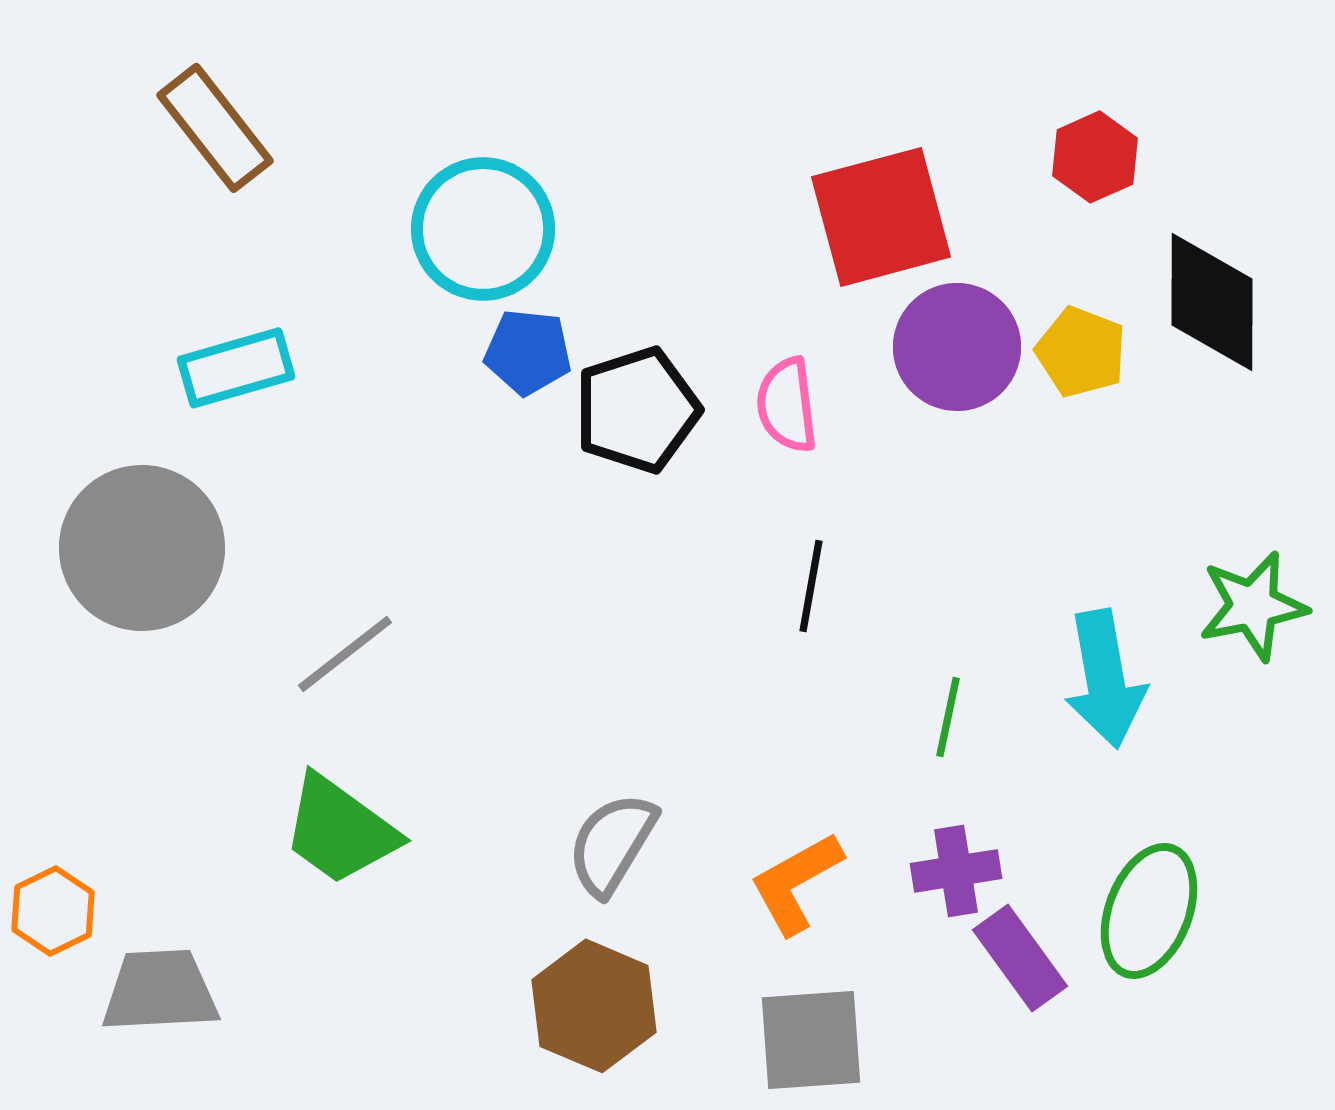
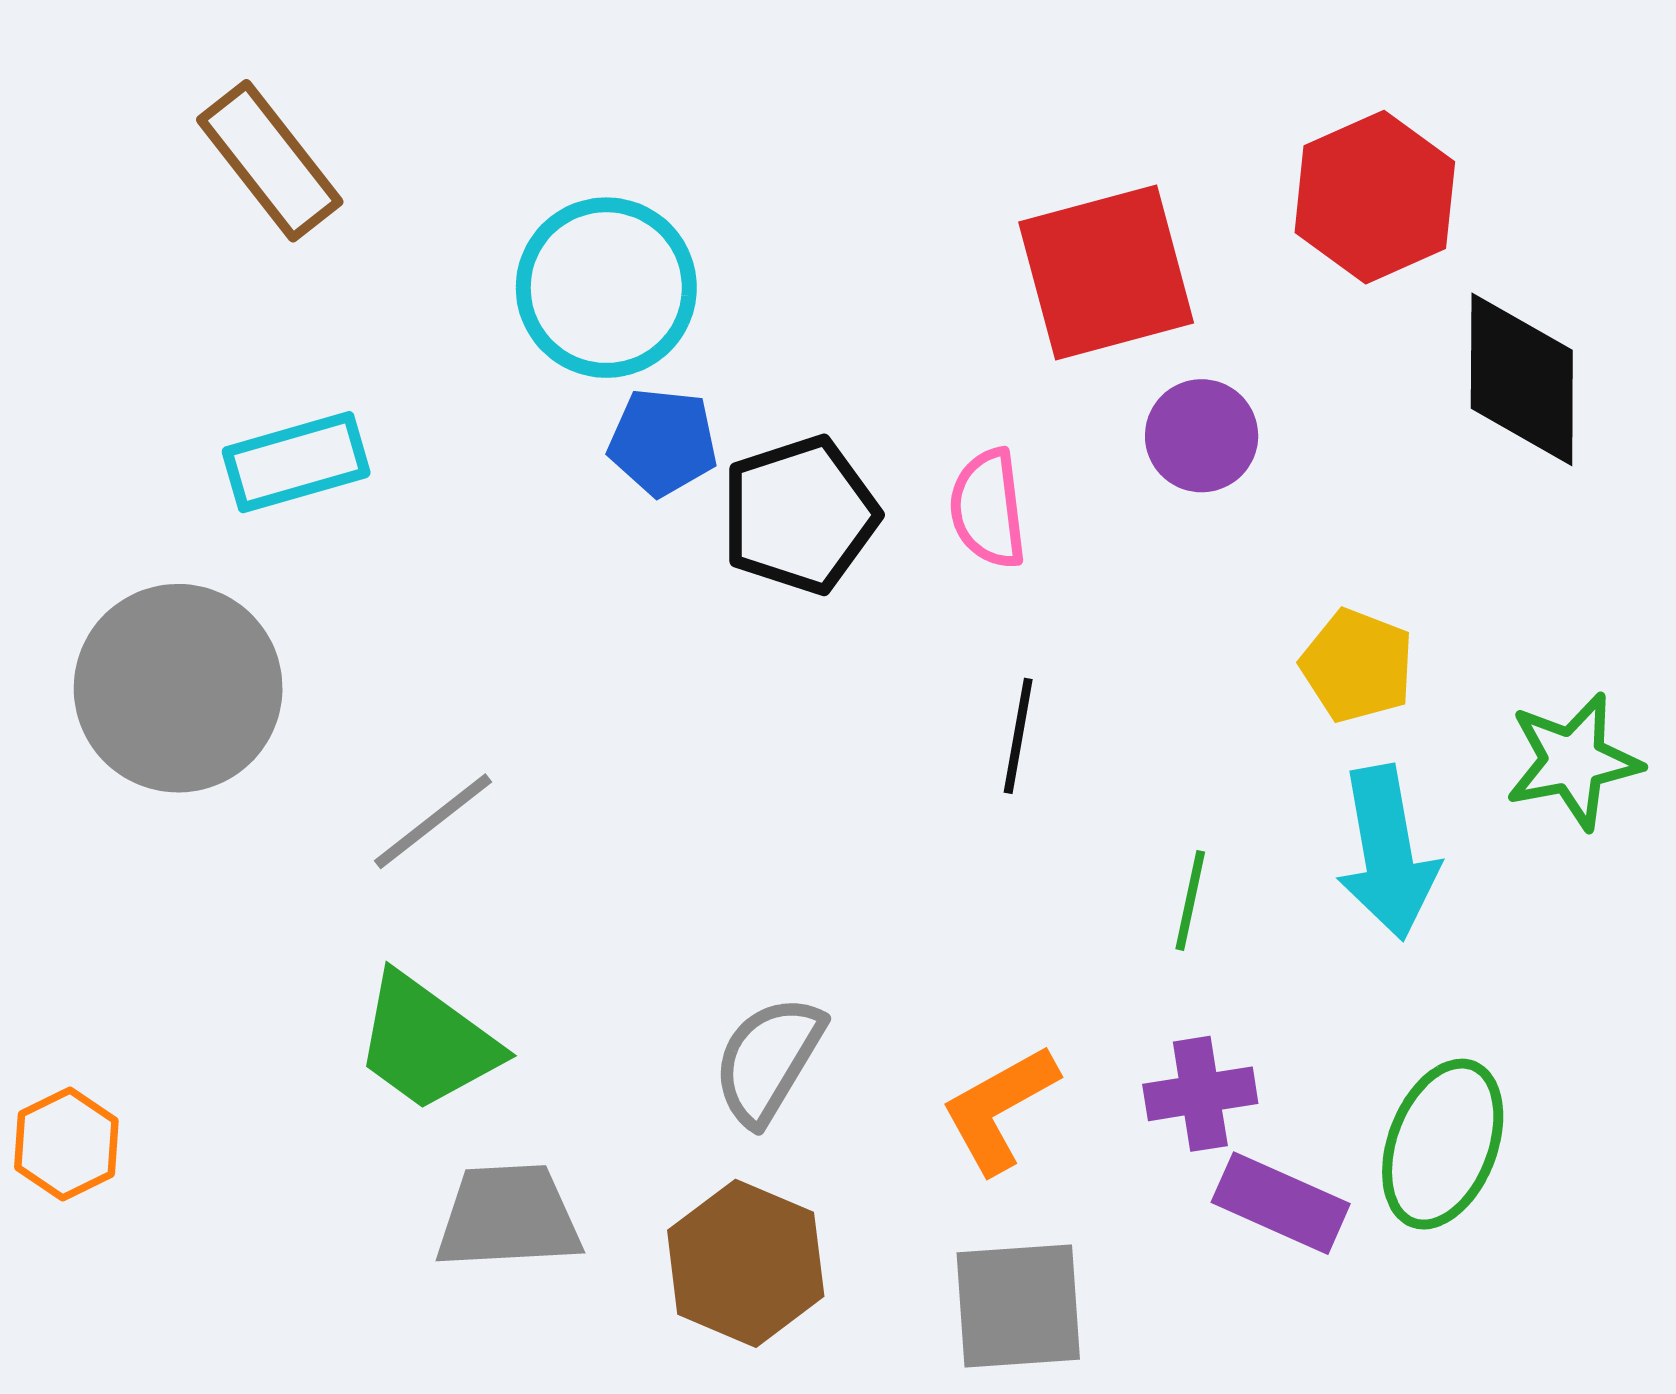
red hexagon: (1095, 157) -> (1375, 197), size x1.5
purple circle: (957, 347) -> (1202, 436), size x0.7
yellow pentagon: (1081, 352) -> (1357, 666), moved
purple rectangle: (1020, 958) -> (1281, 1203), turned -30
gray trapezoid: (160, 991) -> (508, 1217), moved

